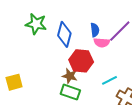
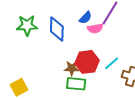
blue semicircle: (95, 30) -> (85, 18), turned 64
red hexagon: (81, 61) -> (87, 62), moved

